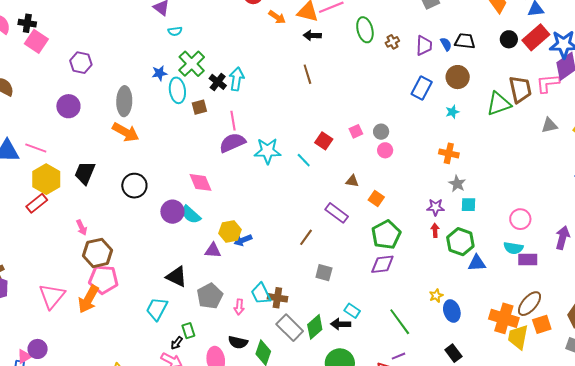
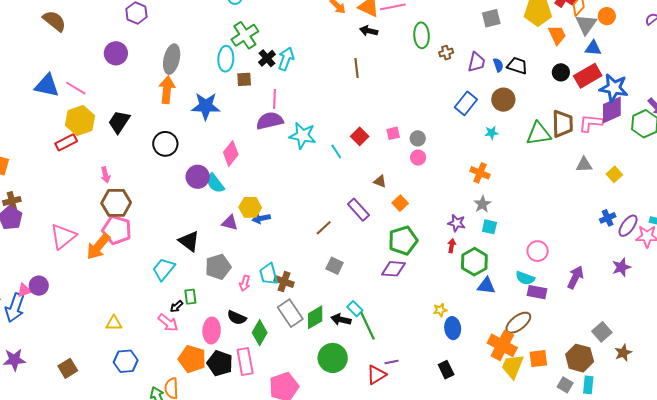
blue star: (159, 73) -> (206, 106), moved, size x1.8
orange arrow: (126, 132) -> (167, 90), turned -124
pink diamond: (200, 182) -> (231, 153), turned 50
brown ellipse: (529, 304) -> (518, 323), moved
green line: (400, 322) -> (368, 326), moved

